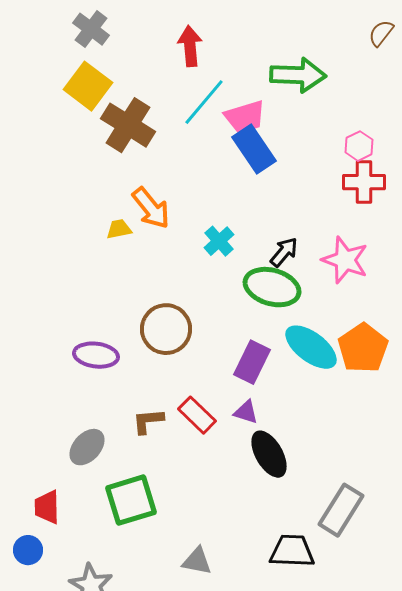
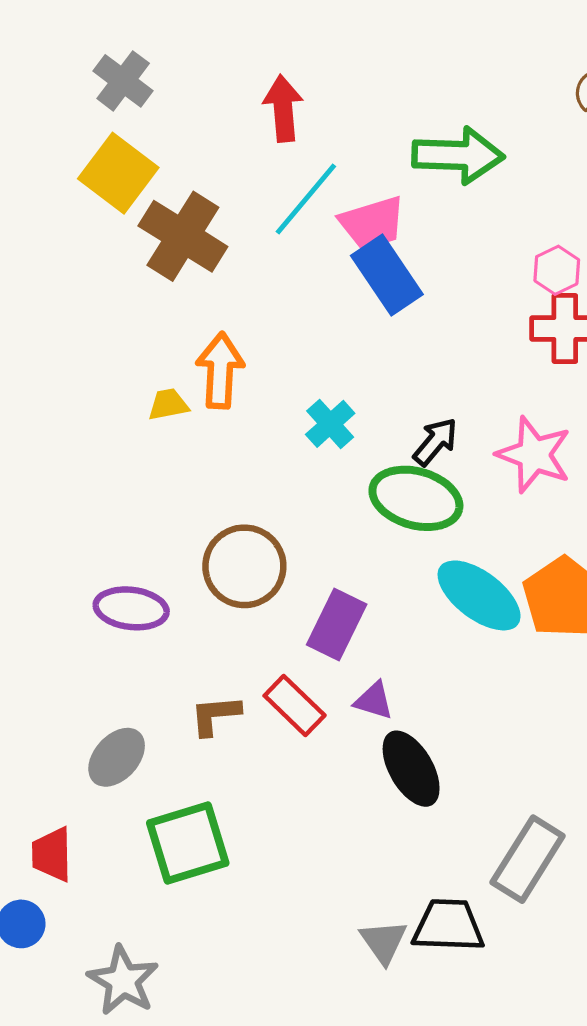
orange arrow: (151, 208) -> (220, 371), turned -138
purple rectangle: (252, 362) -> (337, 625), moved
gray triangle: (197, 561) -> (384, 942), moved, turned 44

